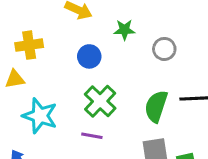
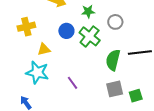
yellow triangle: (15, 79) -> (44, 49), moved
green cross: (100, 101) -> (90, 36), moved
purple line: (92, 136) -> (72, 83), turned 48

